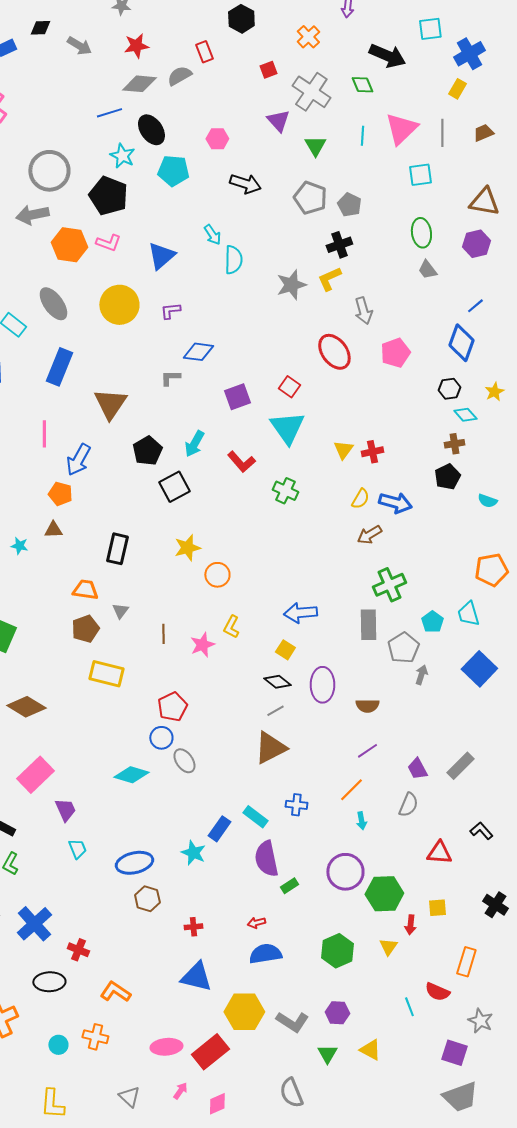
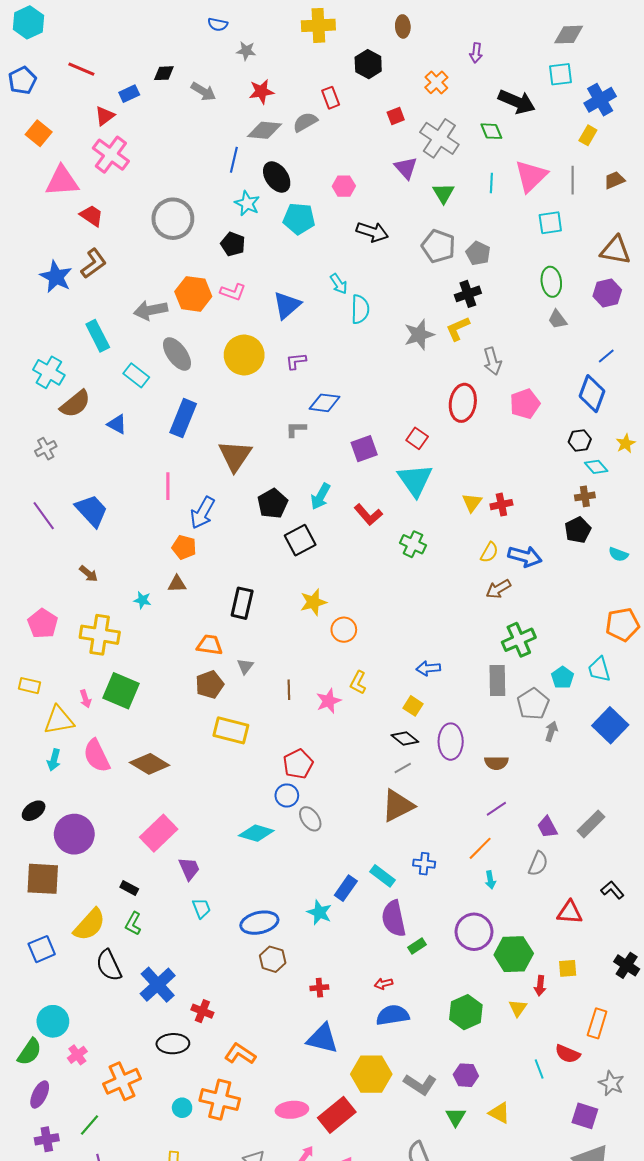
blue line: (109, 113) -> (234, 160), turned -60
black pentagon: (108, 196) -> (233, 244), size x0.6
gray arrow: (32, 215) -> (151, 310), moved
red ellipse: (334, 352) -> (463, 403), turned 45
blue arrow: (300, 613) -> (428, 668), size x0.7
orange cross: (95, 1037) -> (220, 1100), size x1.5

